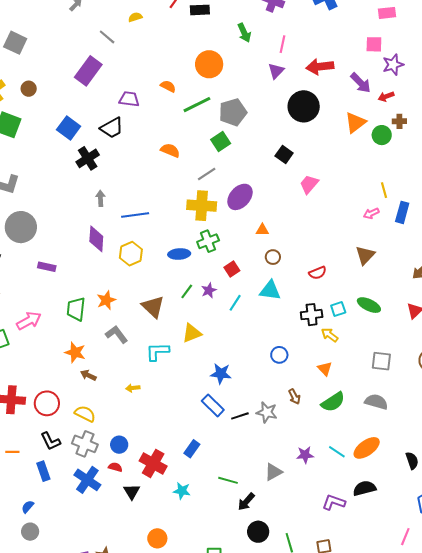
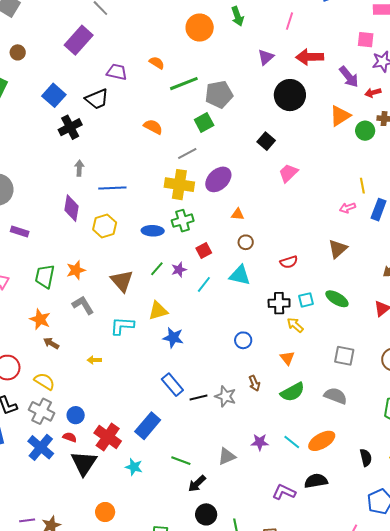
pink line: (283, 44) -> (290, 21), moved
orange circle: (209, 64) -> (200, 28), moved
blue star: (221, 374) -> (173, 338), moved
blue rectangle: (192, 449) -> (148, 426), size x1.5
black triangle: (132, 492) -> (84, 463), size x1.6

